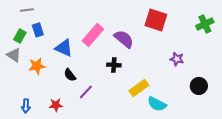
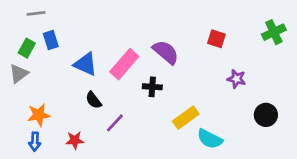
red square: (156, 20) -> (216, 39), moved, size x0.6
pink rectangle: (93, 35) -> (124, 64), moved
gray triangle: (14, 55) -> (19, 73), turned 49
orange star: (37, 66) -> (39, 115), moved

